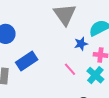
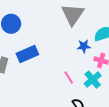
pink line: (70, 69) -> (69, 78), moved

